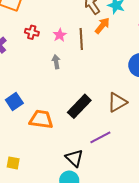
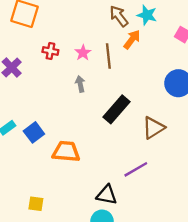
black rectangle: (79, 106) -> (117, 109), moved
black triangle: (74, 158) -> (107, 195), turned -30

